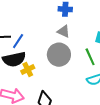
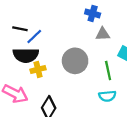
gray triangle: (64, 31) -> (103, 34), moved, turned -40

